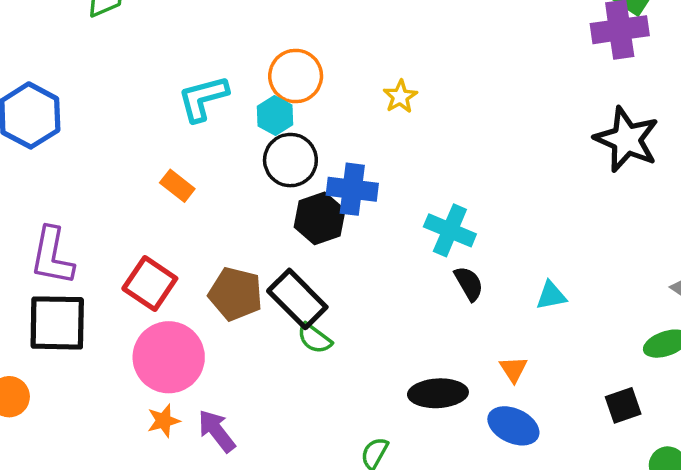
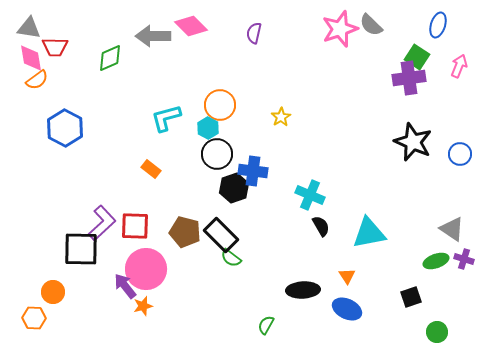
purple L-shape: (52, 256) -> (102, 223), moved, turned -144
red square: (150, 284) -> (135, 226), turned -32
cyan triangle: (551, 296) -> (369, 233), size x1.8
purple arrow: (217, 431) -> (125, 286), moved

